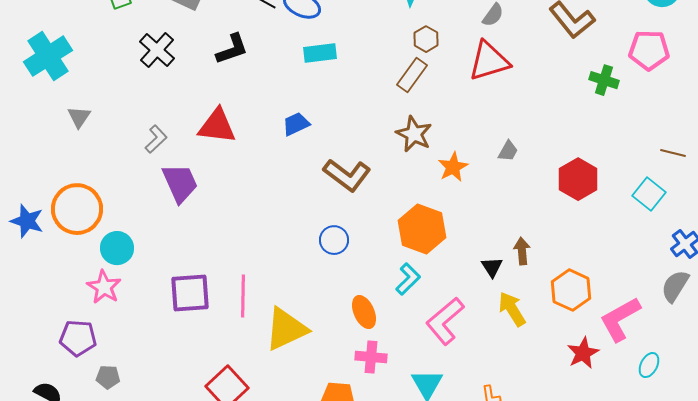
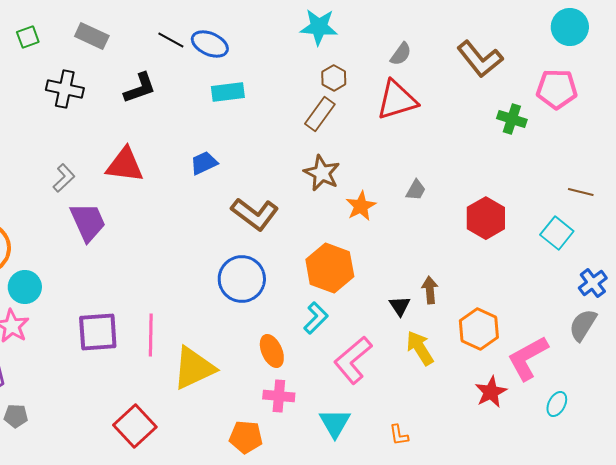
black cross: (157, 50) -> (65, 89), turned -30
blue circle: (334, 240) -> (242, 279), size x1.6

